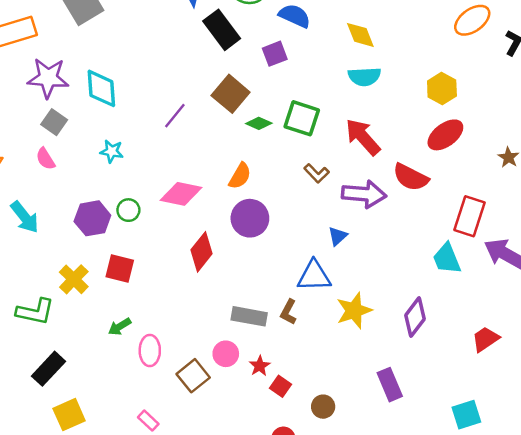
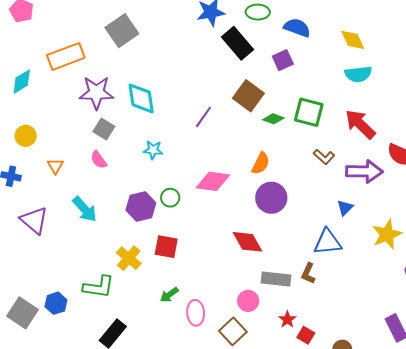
red diamond: (202, 252) -> (247, 242), moved, turned -64
yellow star: (354, 311) -> (387, 234), moved
pink circle: (226, 354) -> (248, 301), moved

